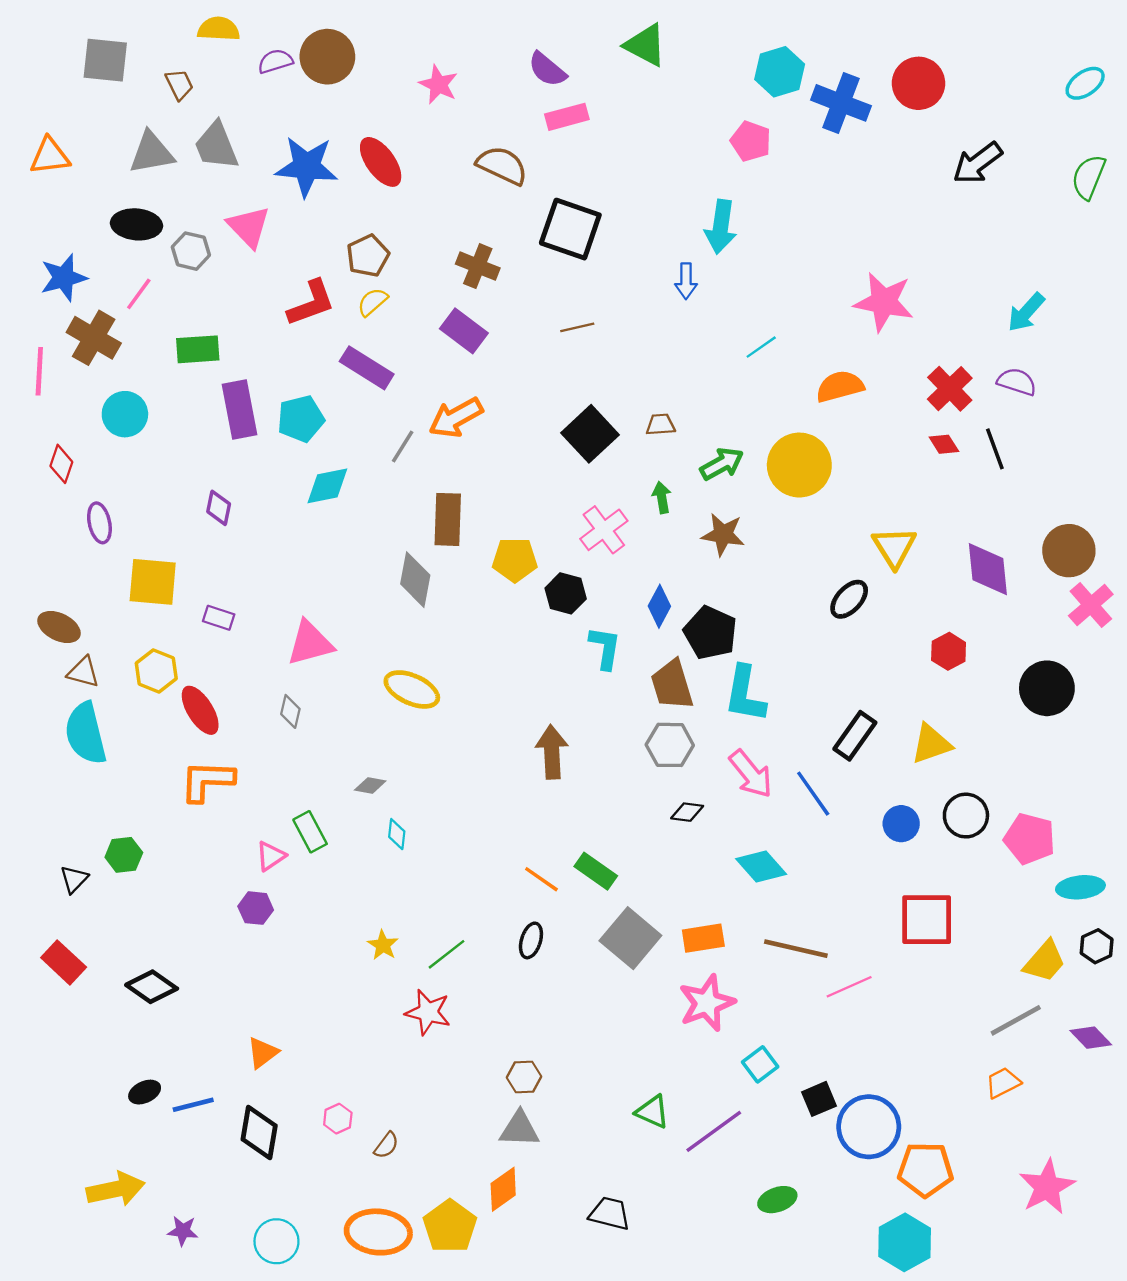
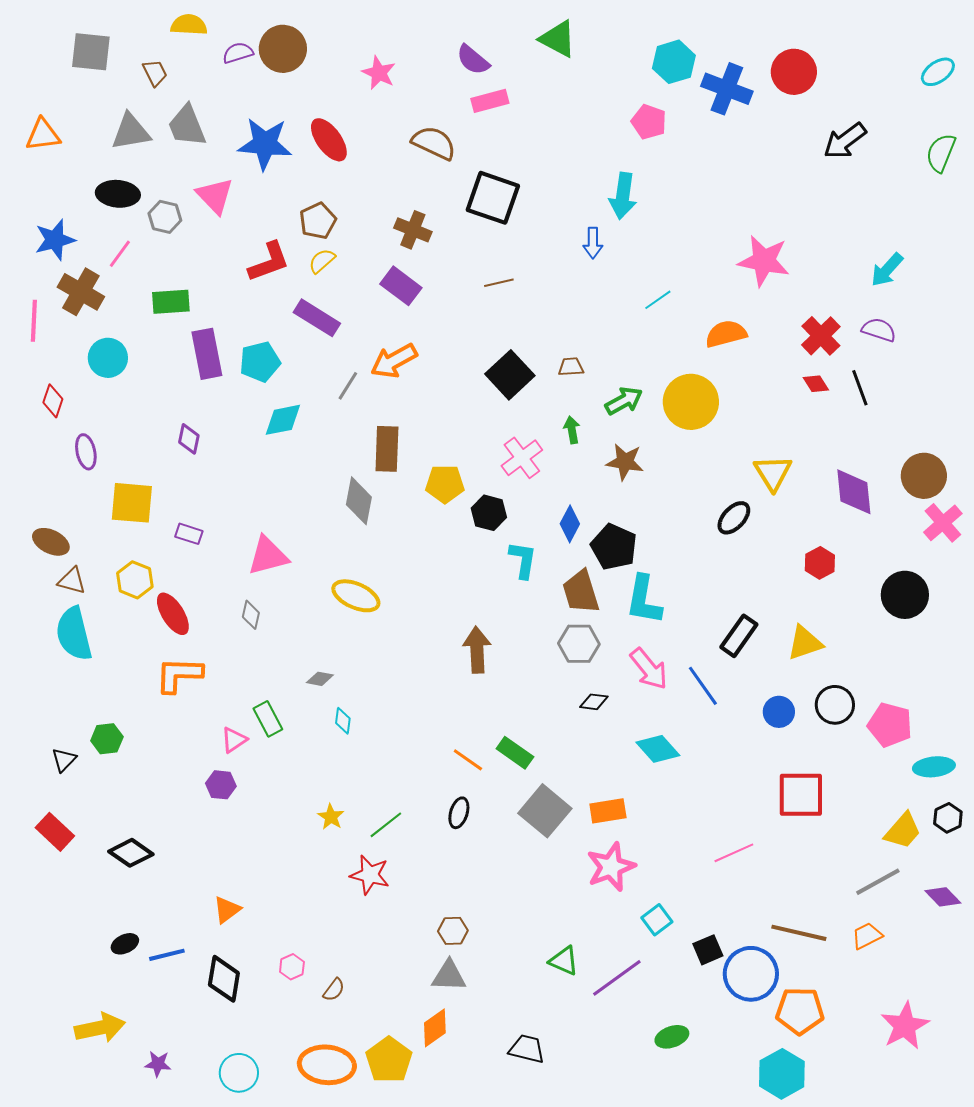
brown line: (796, 949) -> (799, 933), moved

